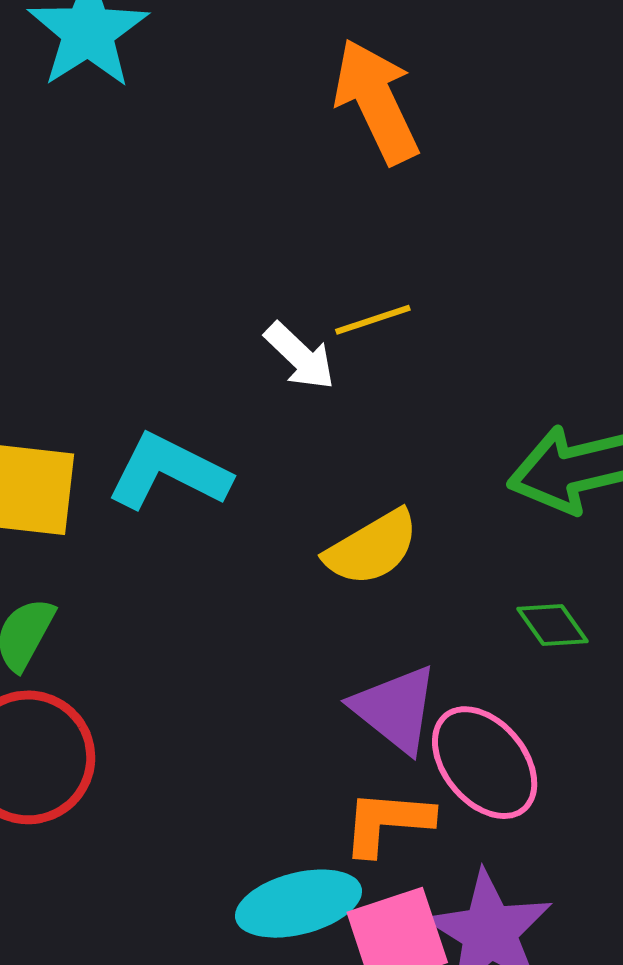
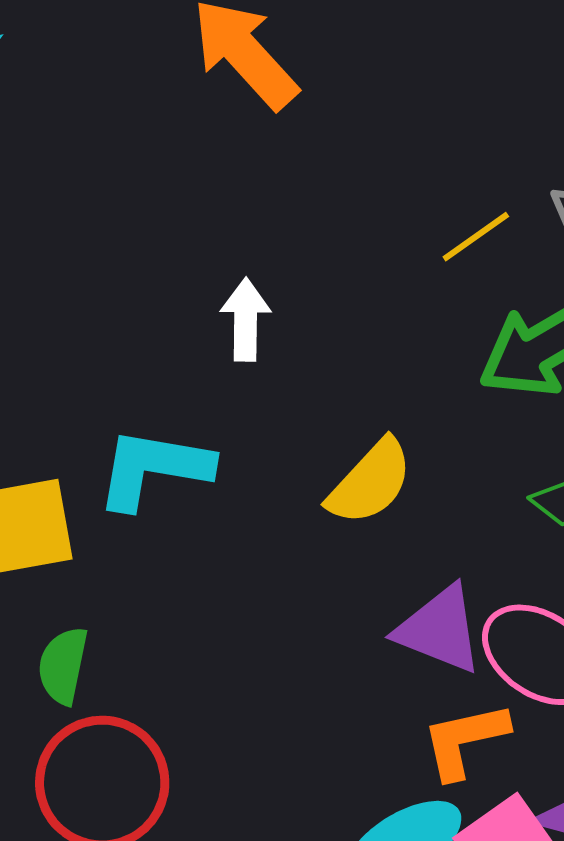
yellow line: (373, 320) -> (476, 237), moved
white arrow: (300, 356) -> (246, 320), turned -116

